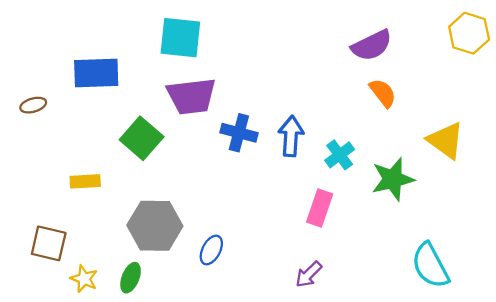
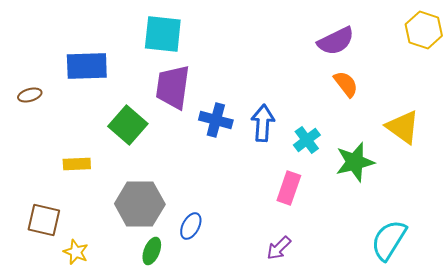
purple trapezoid: (191, 96) -> (173, 87), turned 105
cyan semicircle: (430, 265) -> (389, 240), turned 60
green ellipse: (131, 278) -> (152, 251), moved

